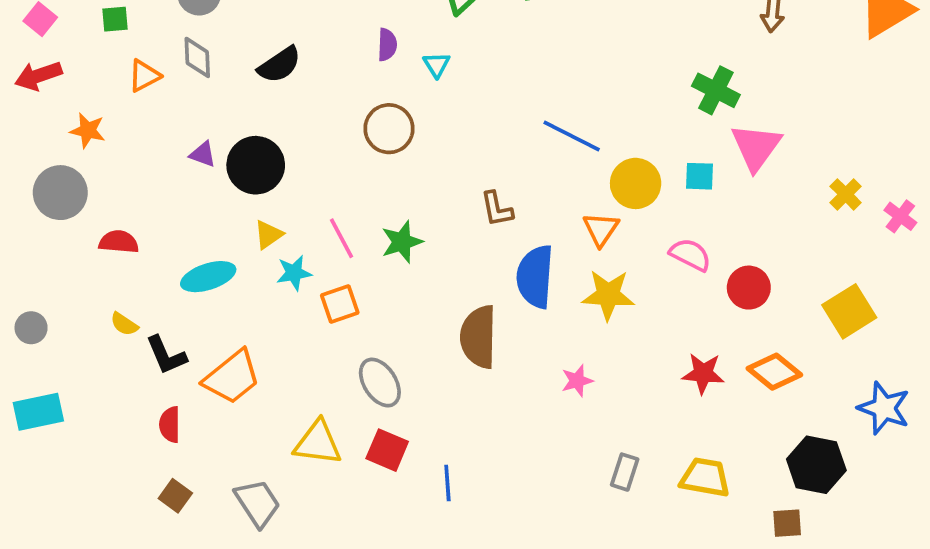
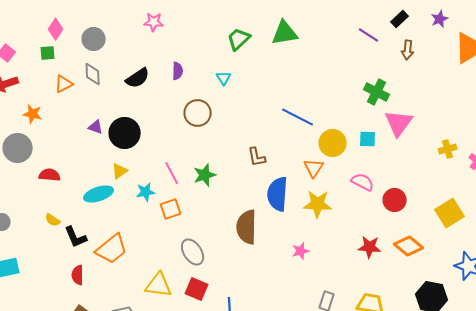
purple semicircle: (387, 45) -> (178, 71), moved
yellow cross: (846, 194) -> (448, 149), turned 30
yellow triangle: (268, 235) -> (120, 171), moved

